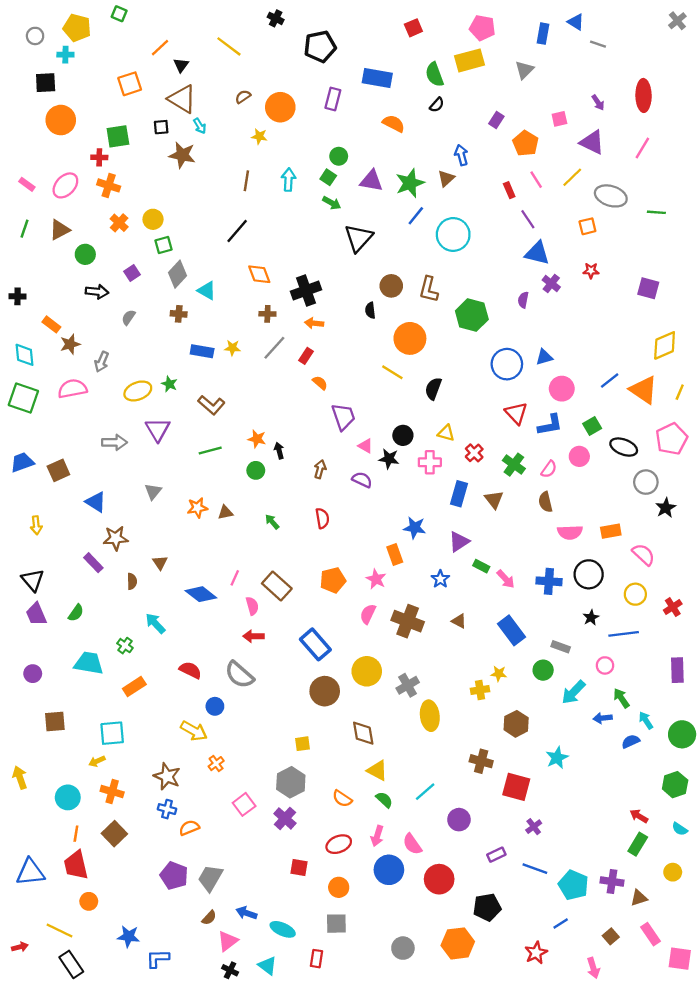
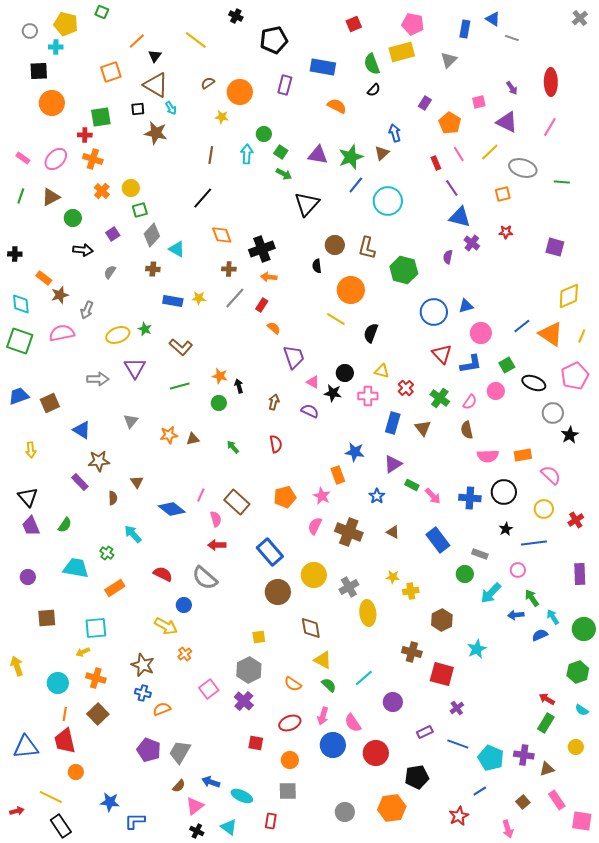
green circle: (339, 156) -> (264, 134), moved
yellow star: (499, 674) -> (393, 577), moved

